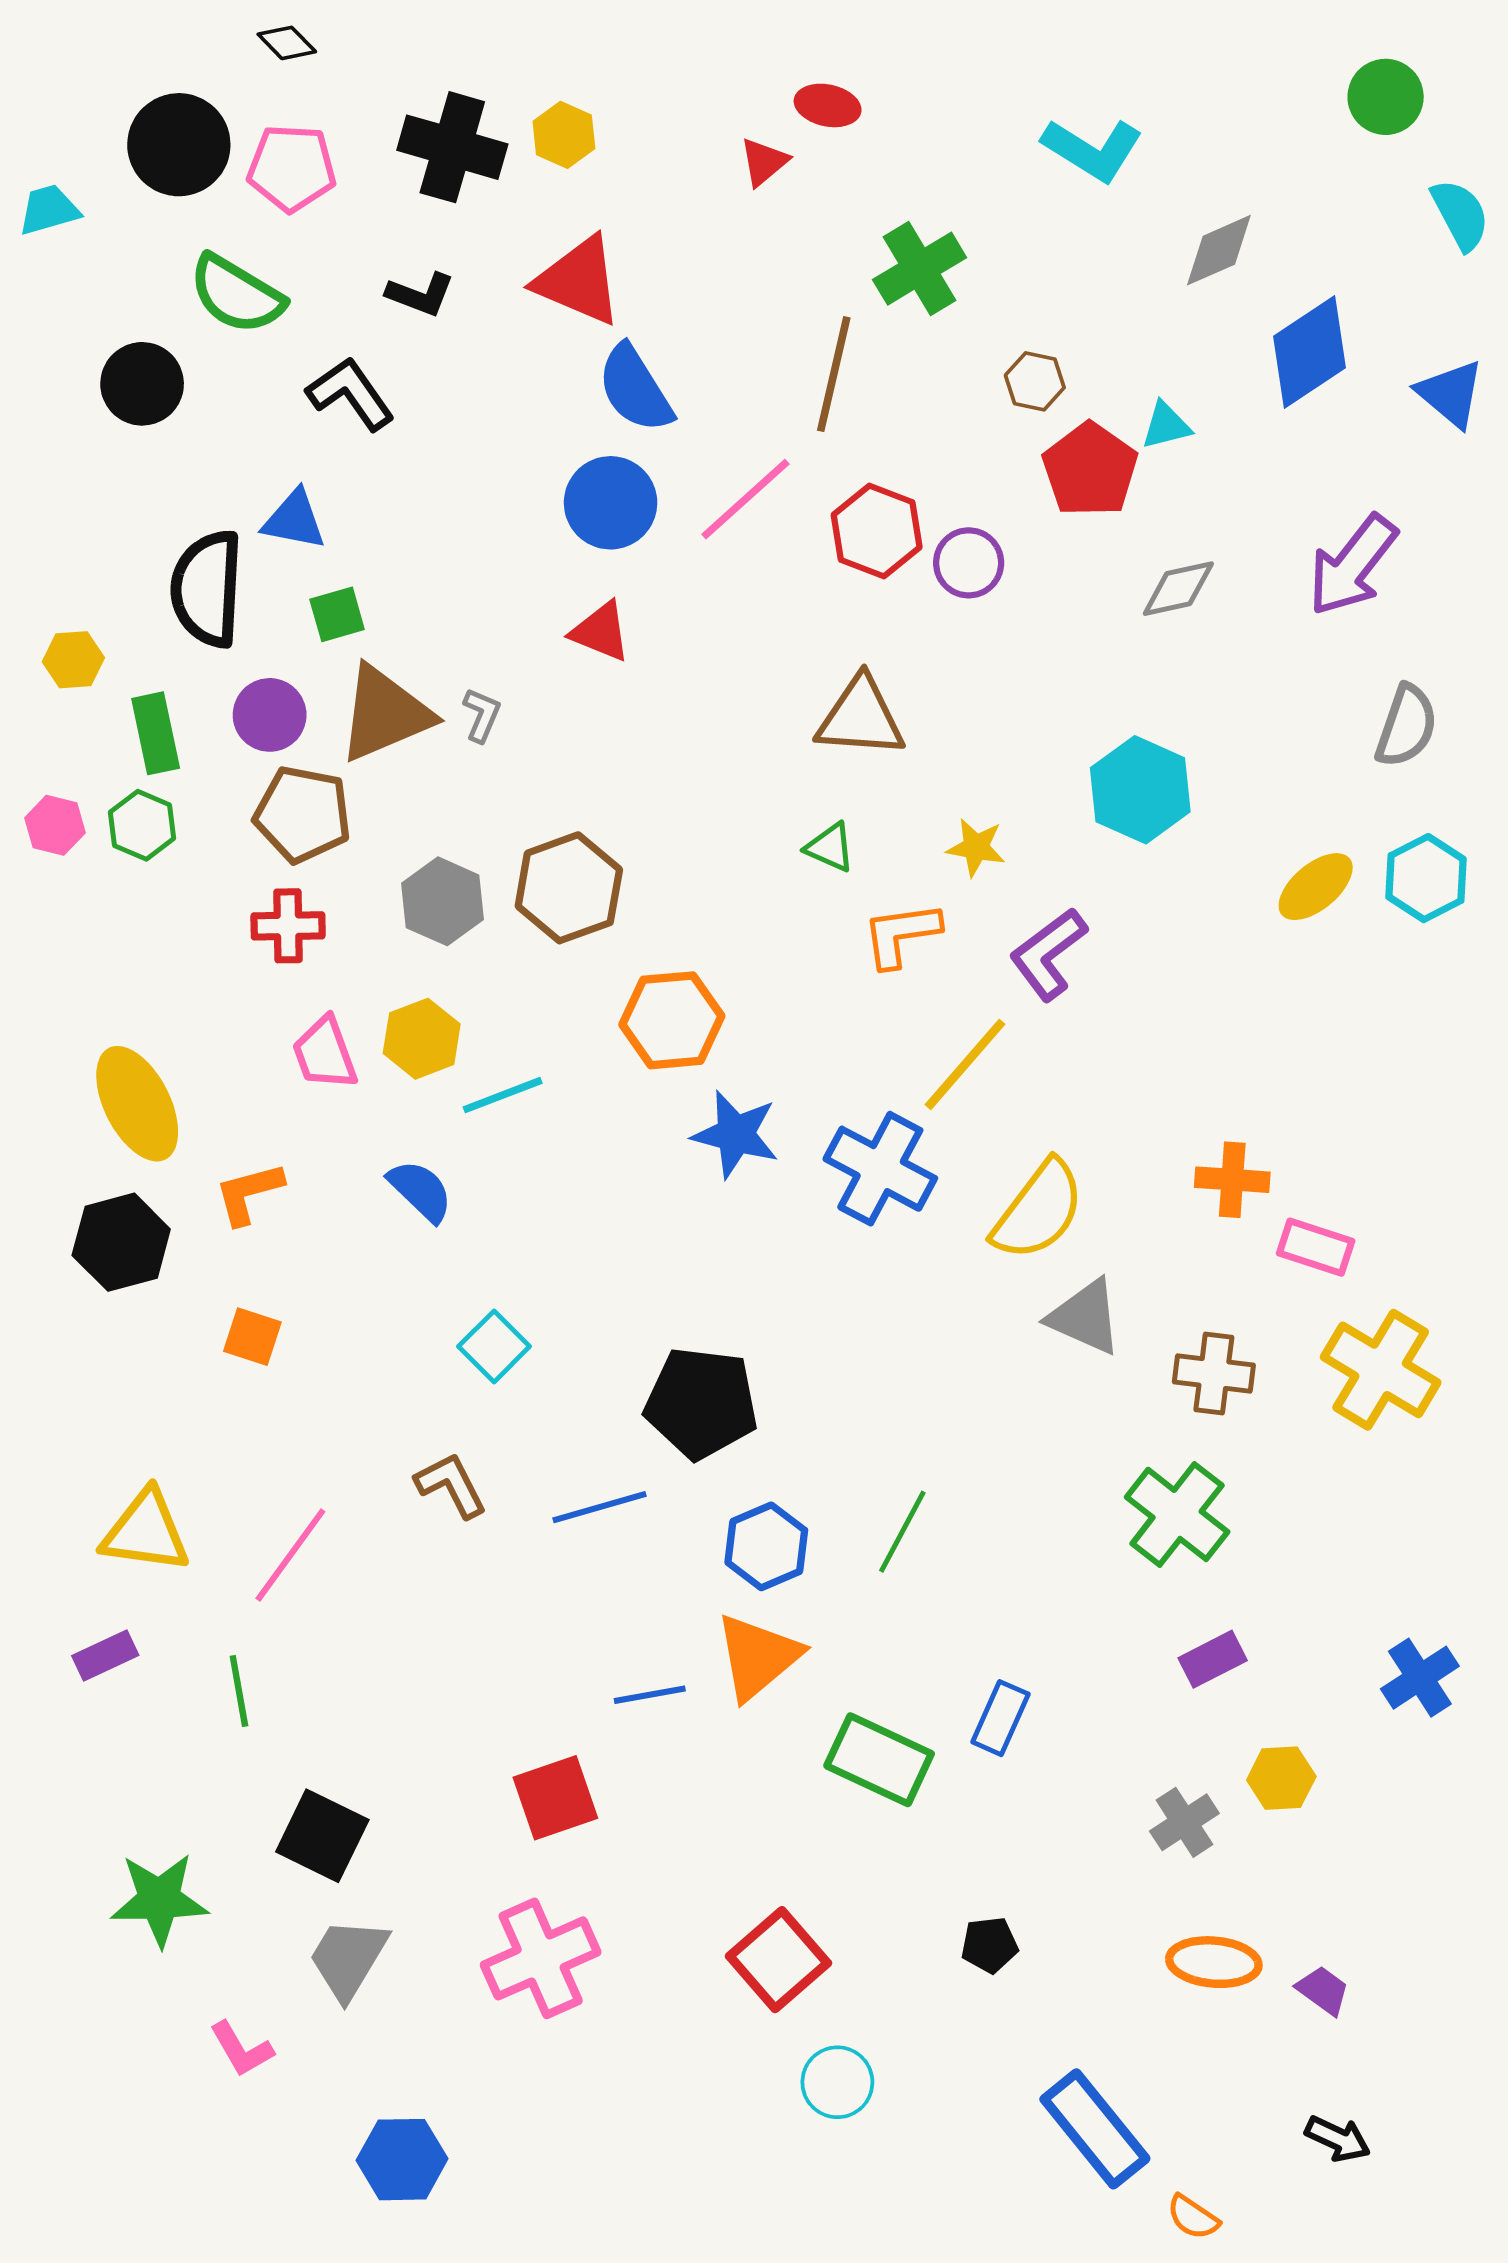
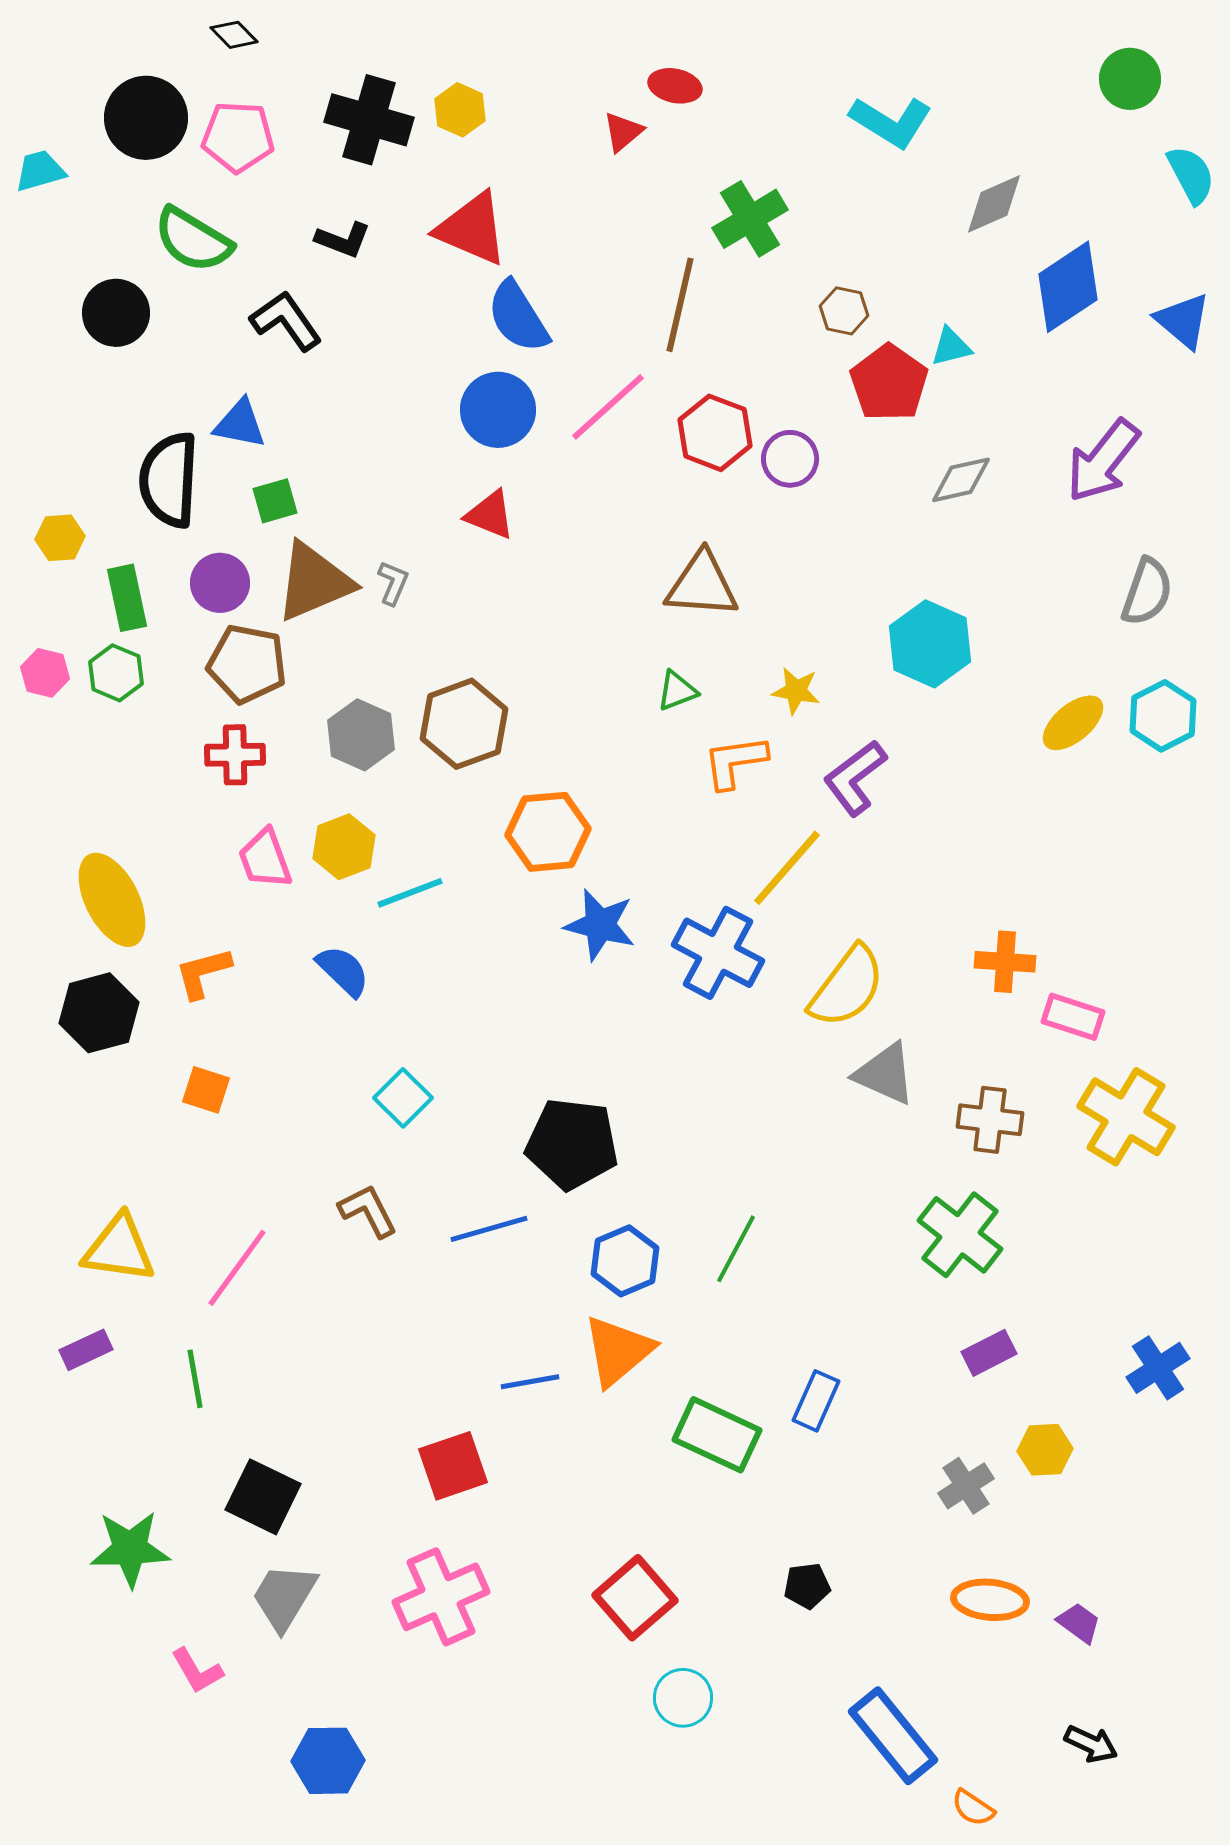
green triangle: (830, 847) -> (677, 691), turned -45

